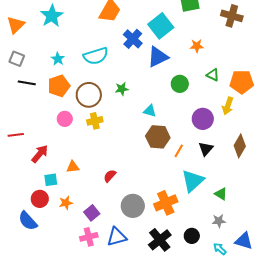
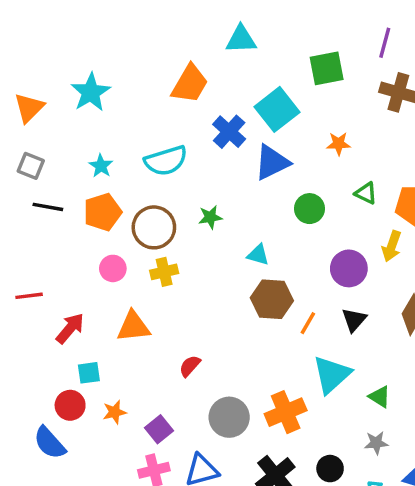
orange triangle: (73, 167) -> (133, 327), moved, size x1.5

